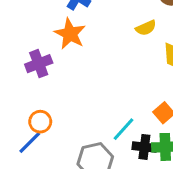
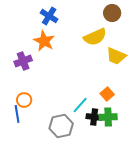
yellow semicircle: (146, 28) -> (95, 37), size x1.6
blue line: (30, 142) -> (17, 114), turned -54

